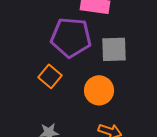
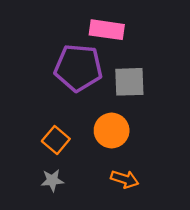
orange square: (50, 76) -> (56, 140), moved

